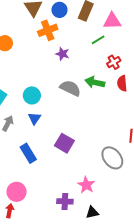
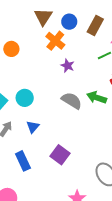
orange cross: (48, 30) -> (55, 41), turned -36
cyan circle: (32, 95) -> (25, 98), moved

